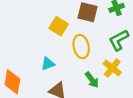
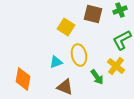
yellow ellipse: (81, 47) -> (79, 55), moved

